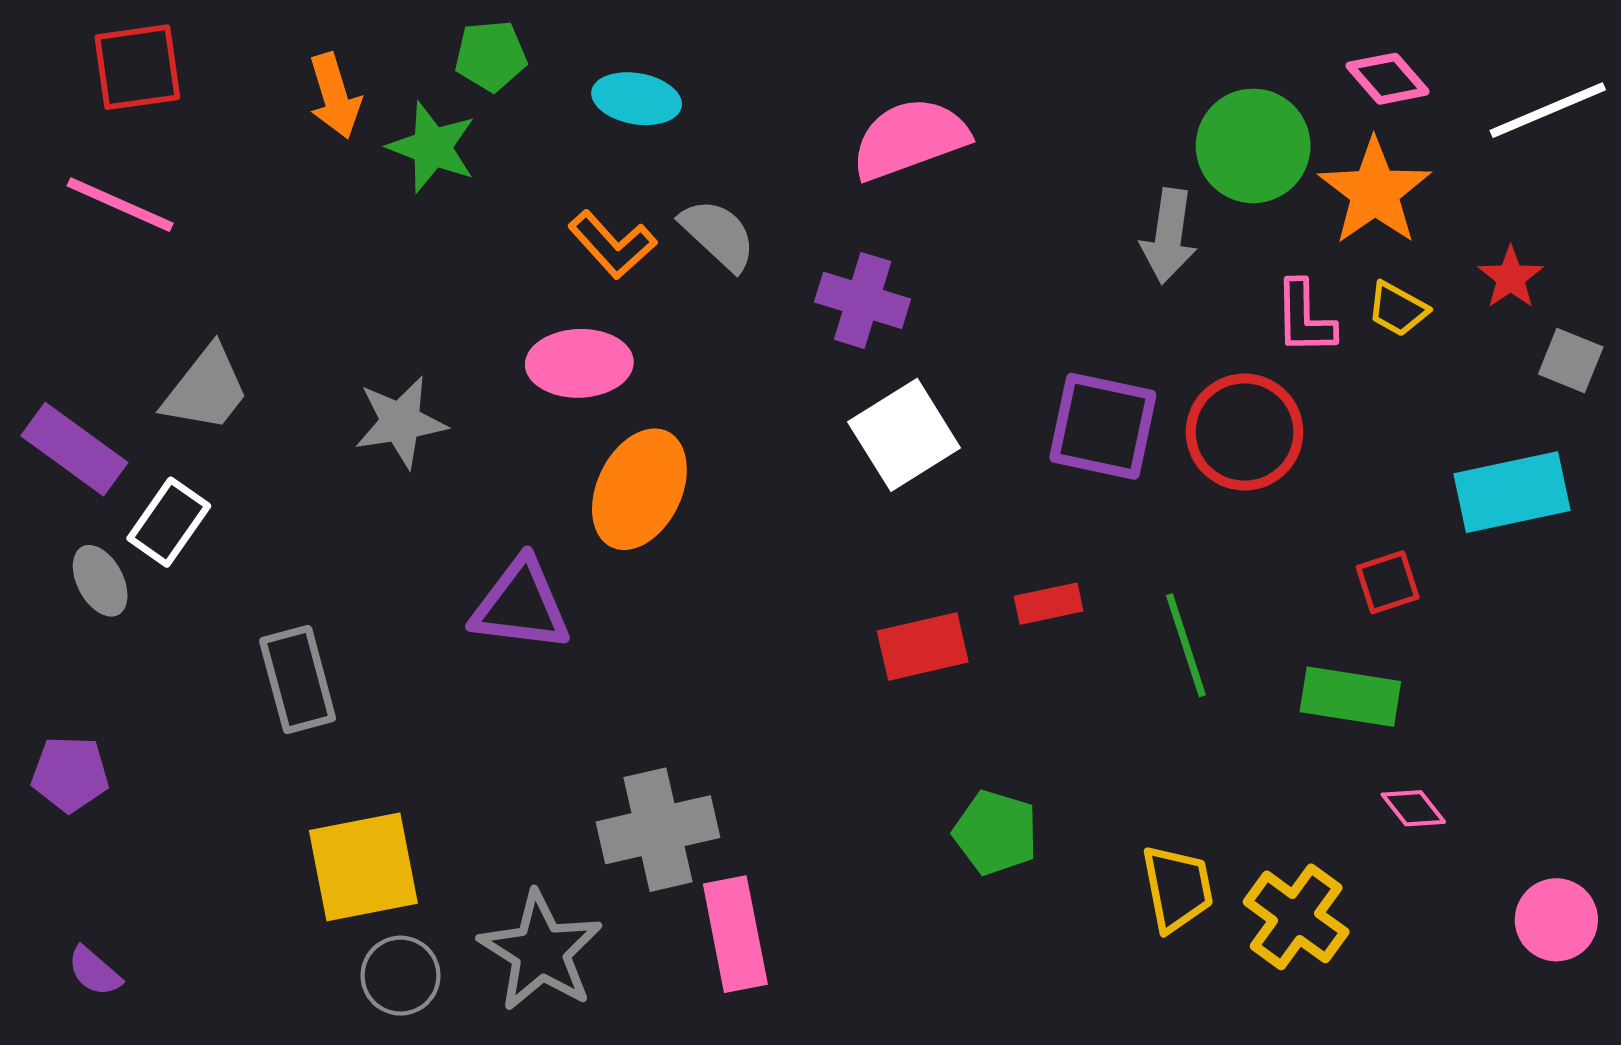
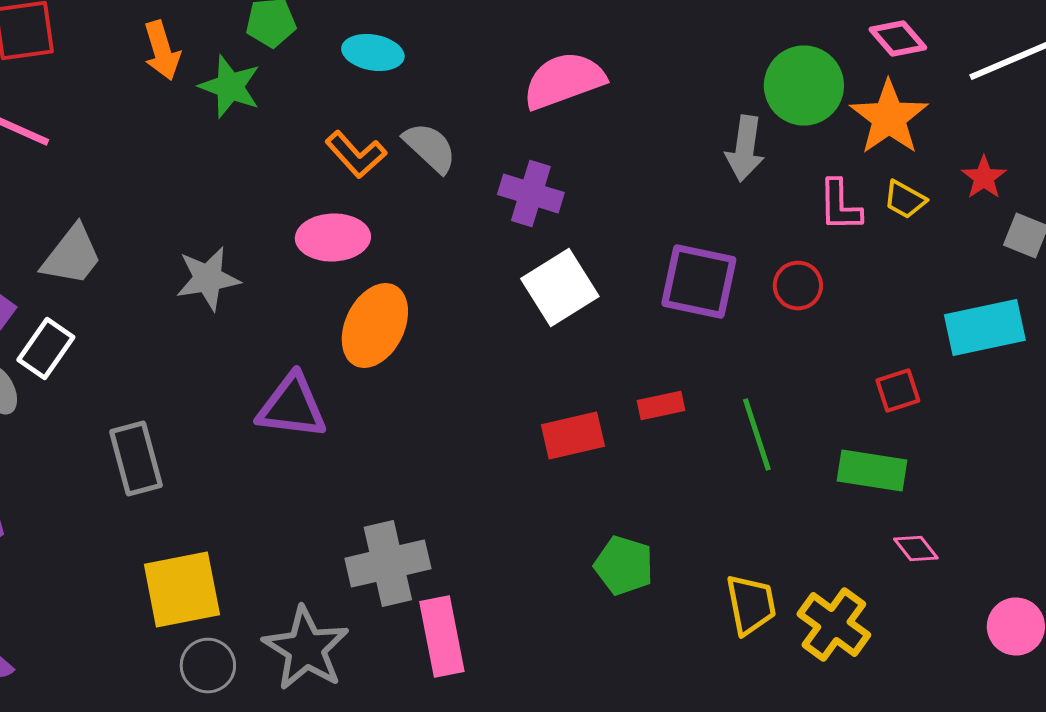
red circle: (1245, 432) -> (798, 286), size x0.6

